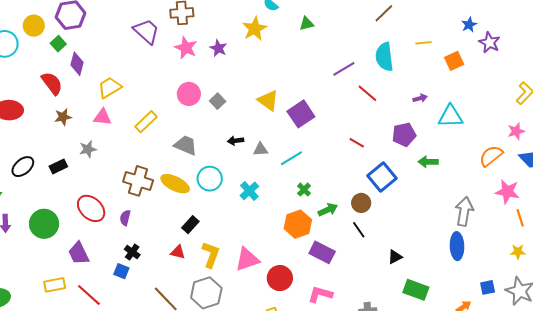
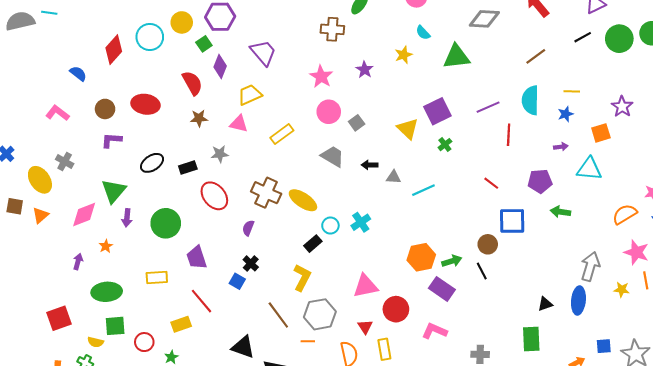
green triangle: (307, 24) -> (456, 57), size x1.8
blue star: (469, 25) -> (566, 114), moved
yellow star: (255, 29) -> (404, 55), size x0.7
purple trapezoid: (146, 31) -> (263, 53), moved
purple star: (489, 42) -> (622, 107), moved
pink star: (186, 48) -> (321, 77), moved
orange square: (454, 61) -> (601, 133), moved
red line: (367, 93) -> (509, 135), turned 45
purple square: (301, 114) -> (437, 111), moved
gray trapezoid: (186, 145) -> (333, 156), moved
blue square: (382, 177) -> (512, 221), turned 32
cyan circle: (210, 179) -> (330, 226), moved, size x0.7
green cross: (304, 190) -> (445, 145), moved
cyan cross: (249, 191) -> (361, 222), moved
red ellipse: (91, 208) -> (214, 196), moved
green arrow: (328, 210) -> (452, 261), moved
red triangle: (178, 252) -> (365, 327), moved, turned 35
yellow star: (518, 252) -> (622, 290), moved
yellow L-shape: (211, 255) -> (302, 278), moved
black triangle: (395, 257) -> (545, 304), moved
yellow rectangle: (55, 285) -> (157, 278), moved
green rectangle: (416, 290) -> (531, 339), turned 60

